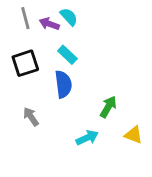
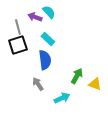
gray line: (25, 18) -> (18, 27), moved
gray arrow: (31, 117) -> (38, 84), moved
yellow triangle: (134, 135) -> (95, 84), moved

